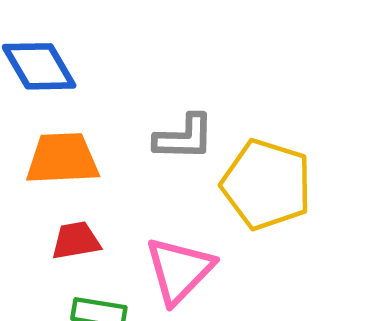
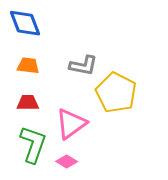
orange trapezoid: (62, 159) -> (28, 66), size x0.7

